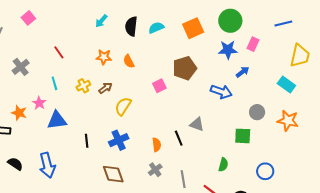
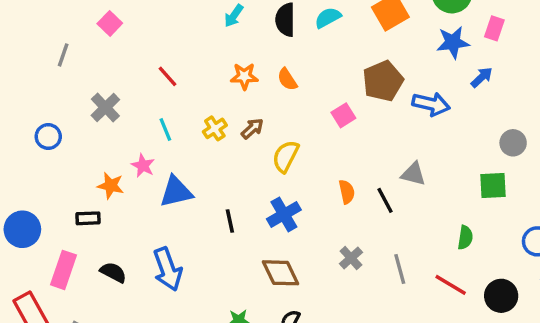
blue arrow: (221, 92) -> (431, 104), moved
orange semicircle: (157, 145) -> (347, 192), moved

